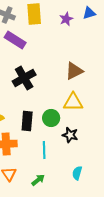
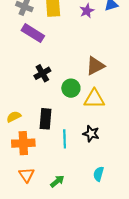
black cross: (24, 78) -> (42, 73), size x0.7
green circle: (51, 118) -> (71, 88), moved
cyan line: (44, 150) -> (65, 139), moved

